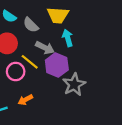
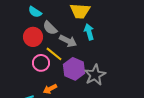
gray semicircle: (31, 25) -> (50, 28), moved
purple hexagon: (57, 65) -> (74, 69), moved

